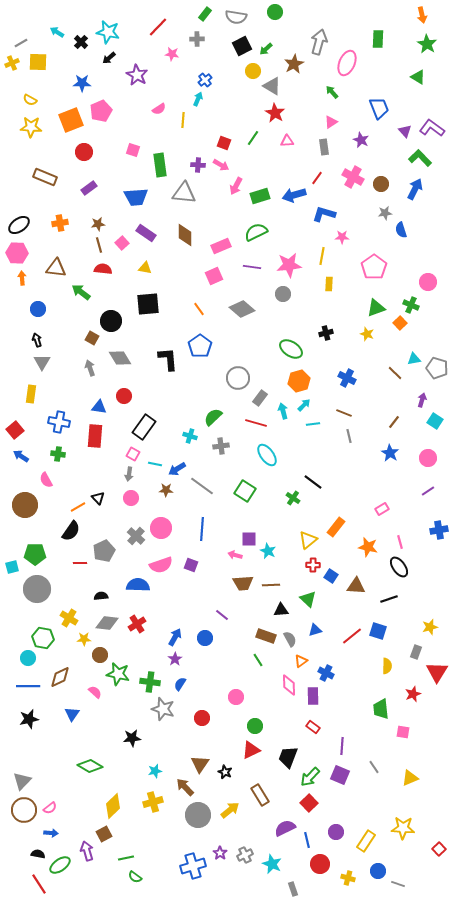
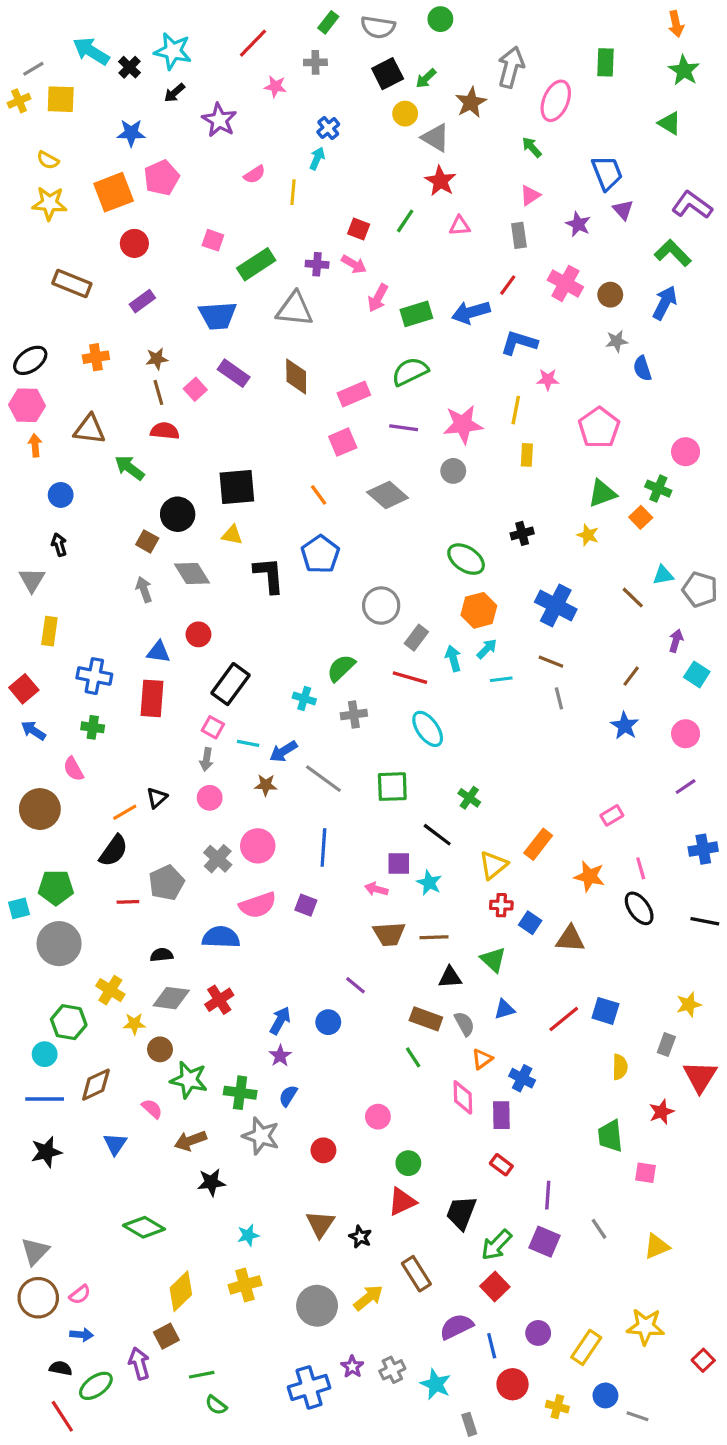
cyan arrow: (57, 32) -> (91, 51), size x1.6
purple triangle: (405, 131) -> (623, 210), moved
green rectangle: (160, 165) -> (256, 264), turned 65
yellow triangle: (145, 268) -> (232, 535), moved
gray triangle: (42, 362) -> (32, 580), moved
blue cross: (347, 378) -> (556, 606), size x1.4
black line: (313, 482) -> (437, 835), moved
green square: (245, 491) -> (392, 787), turned -35
black triangle: (98, 498) -> (157, 798), turned 32
black line: (389, 599) -> (705, 921), moved, turned 30
brown arrow: (185, 787) -> (190, 1141), moved, turned -66

